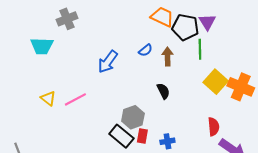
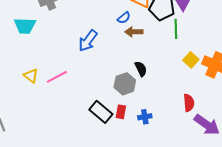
blue semicircle: (146, 50) -> (124, 18), moved
brown arrow: (167, 57) -> (134, 32), moved, turned -90
yellow square: (216, 82) -> (191, 60), size x0.7
gray hexagon: (133, 117) -> (125, 84), moved

